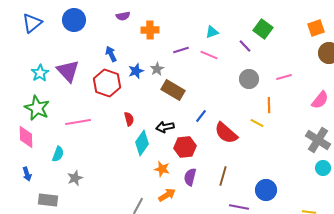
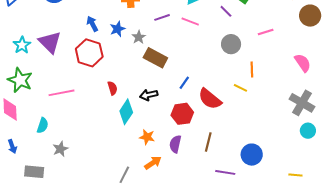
blue star: (136, 71) -> (117, 29), moved
pink line: (284, 77) -> (266, 32), moved
pink semicircle: (320, 100) -> (303, 63), turned -72
red hexagon: (185, 147) -> (182, 114), moved

